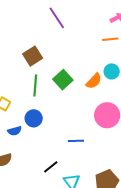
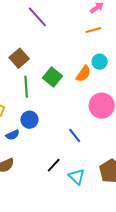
blue line: (76, 141) -> (75, 136), turned 63

